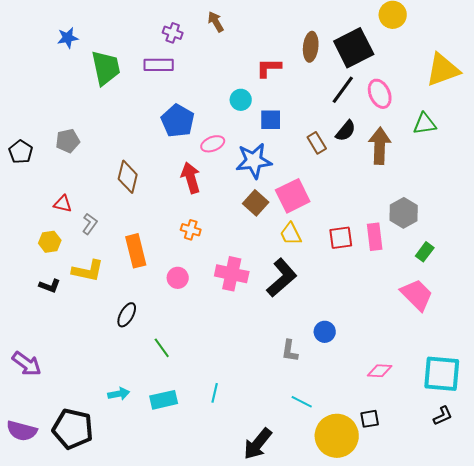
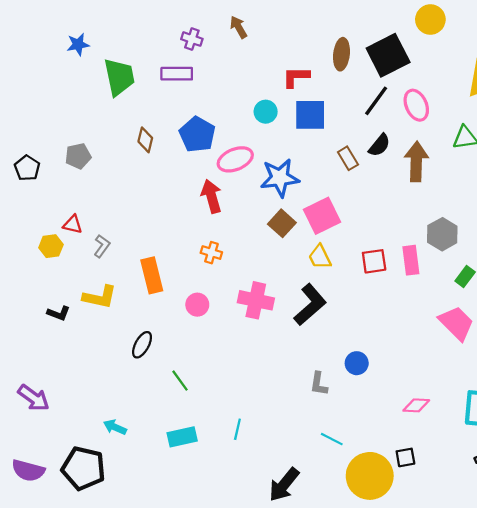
blue square: (271, 120) -> (310, 115), moved, size x1.4
pink ellipse: (213, 144) -> (235, 159), size x1.4
brown diamond: (128, 177) -> (145, 140), moved, size x0.7
yellow hexagon: (50, 242) -> (51, 246), moved
cyan arrow: (119, 394) -> (115, 427), moved, turned -145

